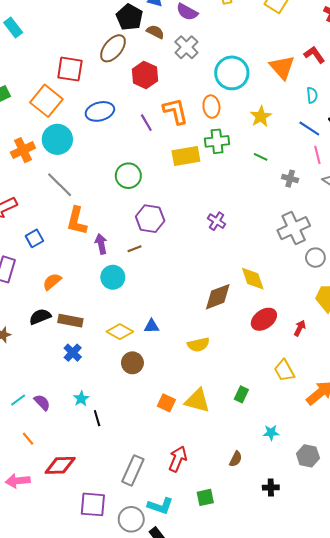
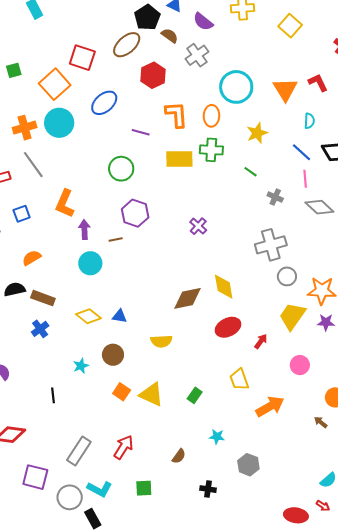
blue ellipse: (100, 111) -> (104, 103), turned -36
purple line: (146, 123) -> (141, 132), moved, turned -54
gray line: (60, 185) -> (33, 165), moved
brown circle: (132, 363) -> (113, 355), moved
cyan star: (81, 399) -> (81, 366), moved

